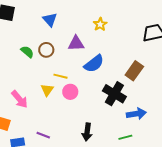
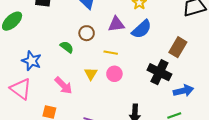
green semicircle: (27, 52) -> (67, 47), moved
blue semicircle: (94, 64) -> (142, 29), moved
yellow line: (61, 76) -> (111, 53), moved

